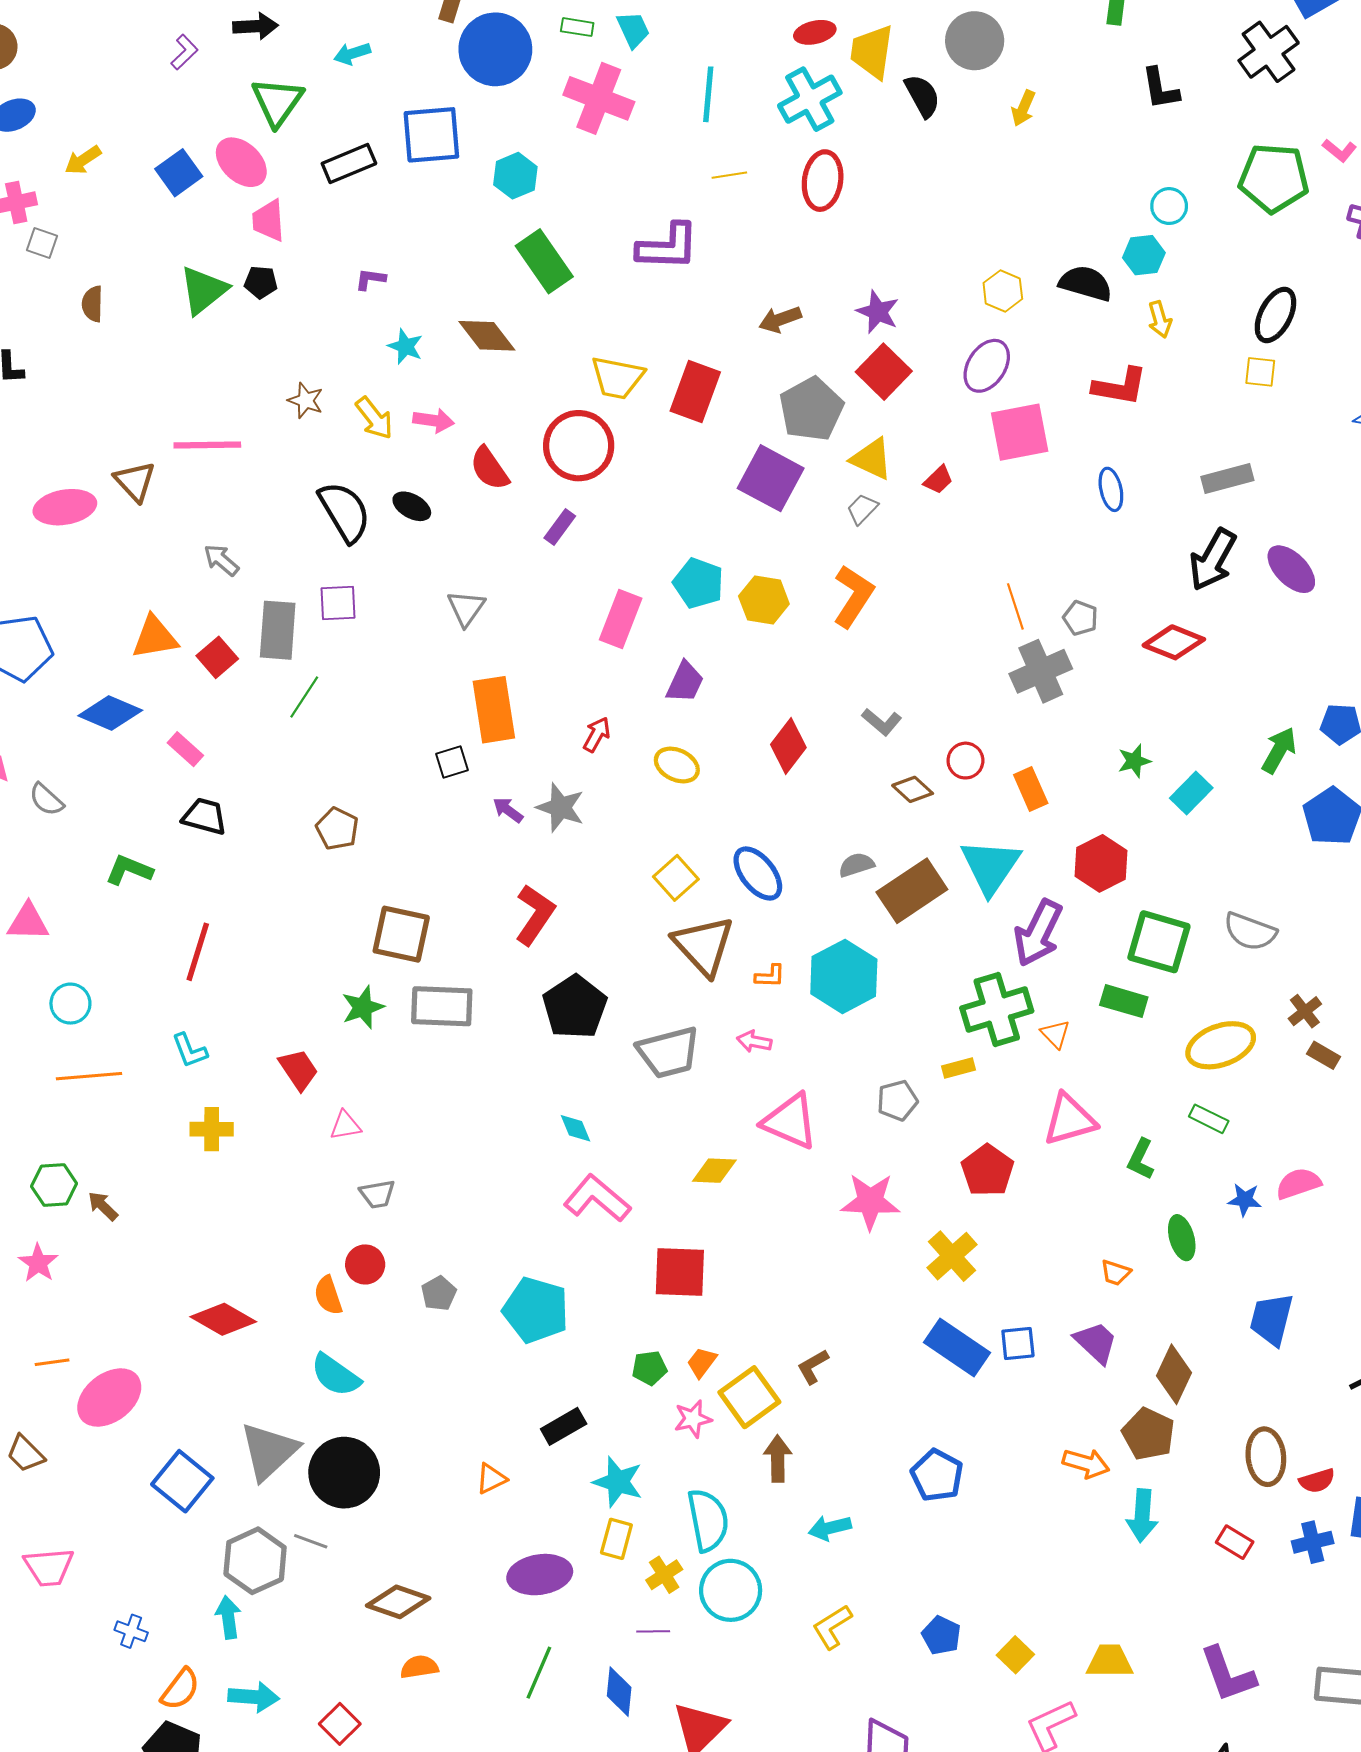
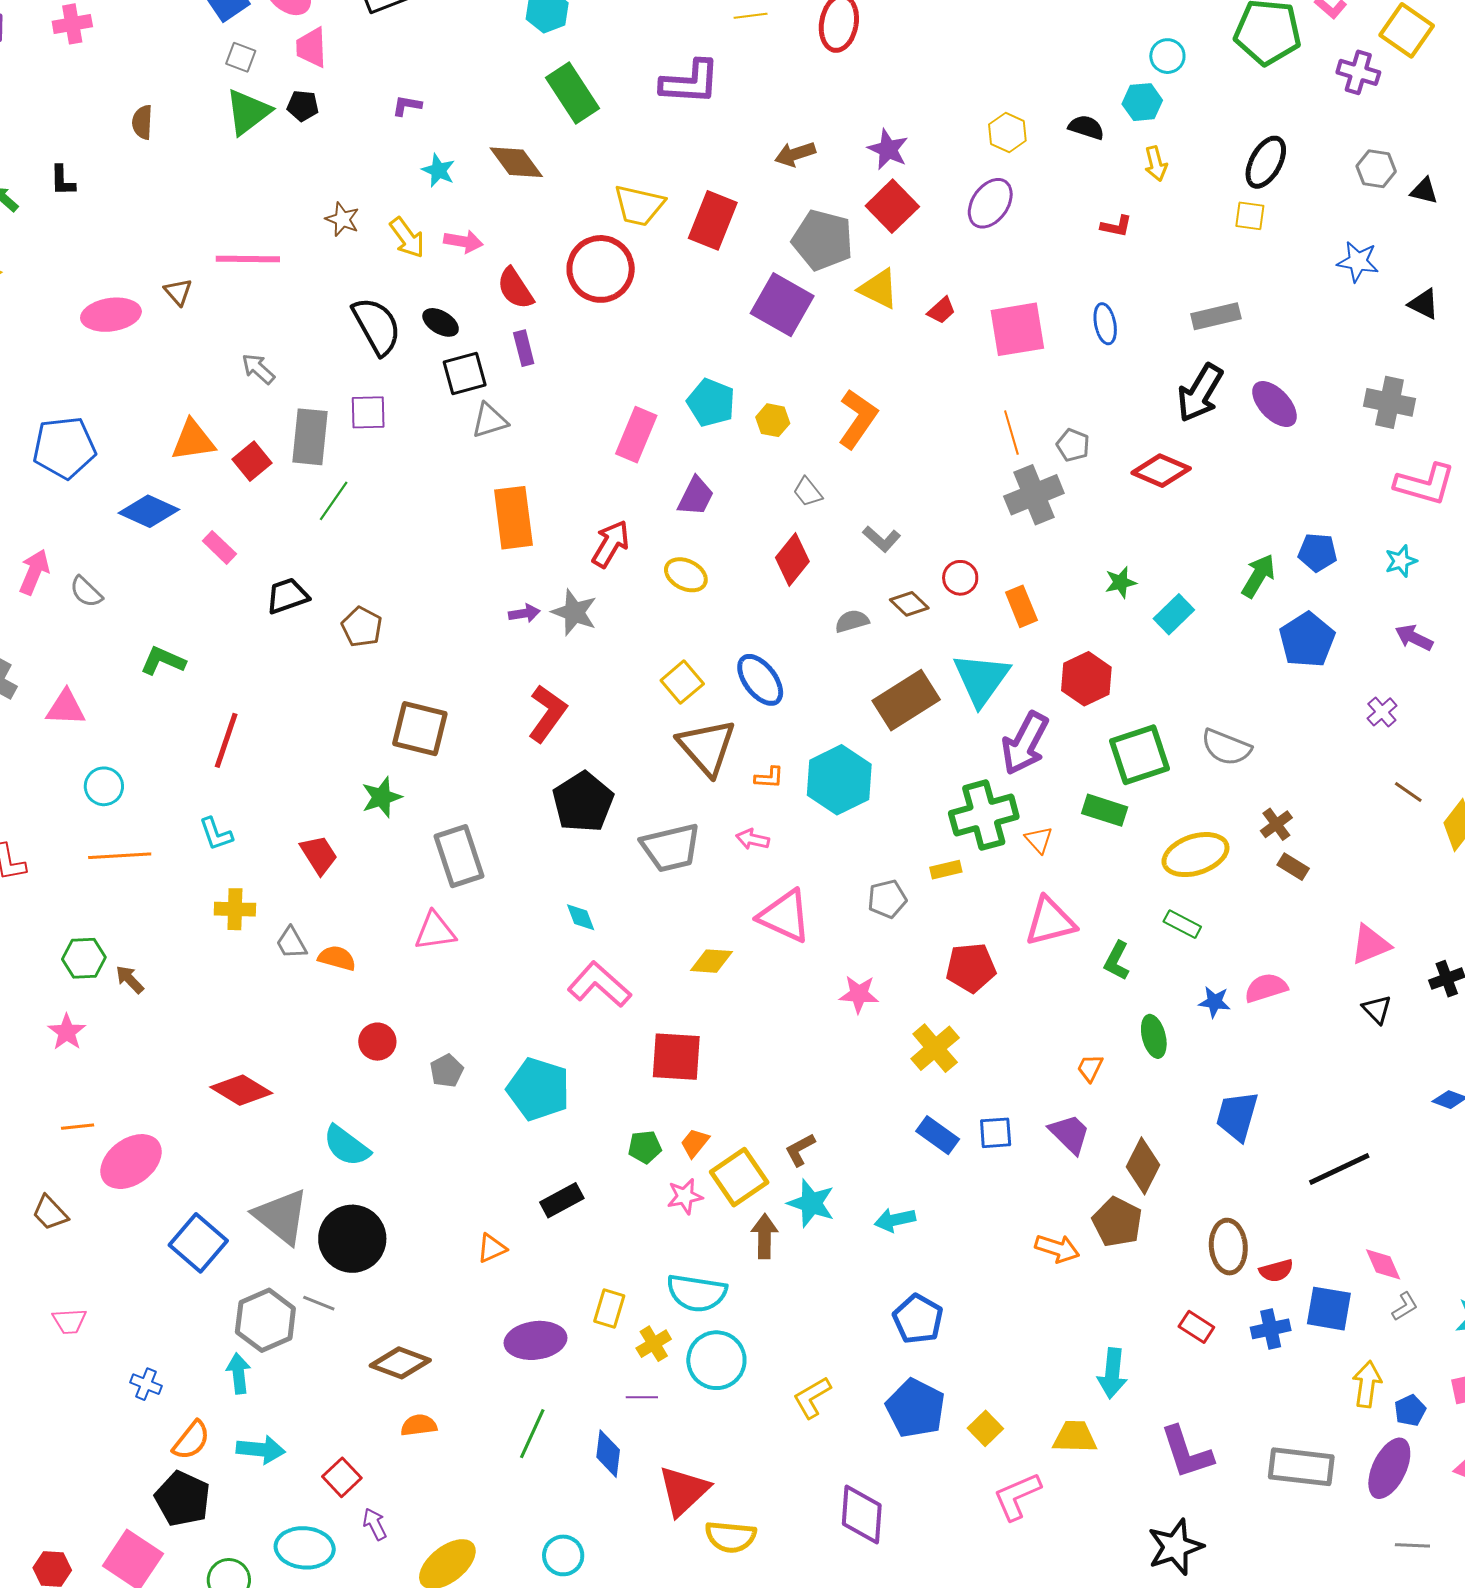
gray square: (42, 243) -> (241, 57), moved
black semicircle: (1086, 283) -> (1086, 127), size x0.7
red L-shape: (1120, 386) -> (1116, 226), size x0.6
gray pentagon: (811, 409) -> (823, 240), turned -30
pink square: (1020, 432) -> (1017, 329), moved
brown triangle: (135, 481) -> (178, 292), size x0.7
gray trapezoid: (862, 509) -> (808, 492), moved, turned -84
purple rectangle: (560, 527) -> (524, 348), moved, turned -52
yellow hexagon: (764, 600) -> (773, 420), size x0.7
gray triangle: (466, 608) -> (490, 421), turned 36
red arrow: (597, 734) -> (611, 544), size x1.4
black square: (452, 762) -> (465, 374), moved, size x1.4
purple arrow: (508, 810) -> (524, 613), turned 132
black trapezoid: (205, 816) -> (287, 596), moved, turned -36
gray semicircle: (856, 865) -> (852, 621), moved
green square: (1159, 942) -> (1139, 755), turned -36
gray rectangle: (442, 1006) -> (459, 856), moved, turned 68
pink triangle: (345, 1126) -> (435, 931), moved, size x1.4
red pentagon: (987, 1170) -> (971, 968), turned 30
gray trapezoid: (377, 1194) -> (291, 943), moved, turned 69
pink star: (870, 1201) -> (859, 994), size x0.7
orange trapezoid: (1116, 1273) -> (1090, 1068), turned 96
orange semicircle: (328, 1295) -> (337, 958), moved, turned 123
blue rectangle: (957, 1348) -> (938, 1135), size x0.7
gray triangle: (269, 1451) -> (281, 1217), turned -40
blue pentagon: (937, 1475) -> (918, 1319), moved
cyan star: (618, 1482) -> (811, 1203), moved
cyan arrow: (1142, 1516) -> (1112, 1373), moved
cyan semicircle: (708, 1520) -> (697, 1293), turned 108
cyan arrow: (830, 1528) -> (895, 1220), moved
pink trapezoid: (49, 1567) -> (69, 1321), size x0.7
blue pentagon: (941, 1635) -> (916, 1408), size x1.6

